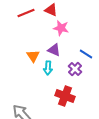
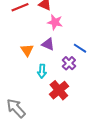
cyan arrow: (48, 68) -> (42, 71), moved
red cross: (65, 96) -> (59, 90), turned 30

